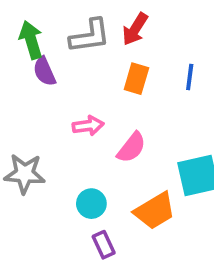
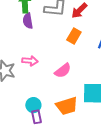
pink arrow: (88, 126) -> (30, 61), moved
cyan circle: (91, 204) -> (33, 105), moved

